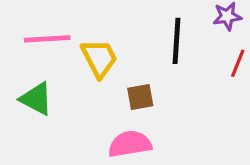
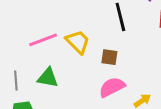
brown square: (140, 97) -> (109, 57), turned 36

